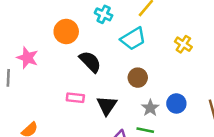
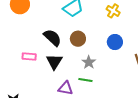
black semicircle: (90, 62) -> (52, 38), moved
blue circle: (176, 103) -> (115, 42), moved

